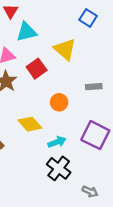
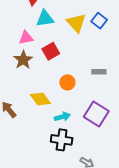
blue square: (88, 18) -> (99, 21), moved
yellow triangle: (65, 49) -> (76, 23), moved
black cross: (59, 168) -> (62, 140), turned -35

